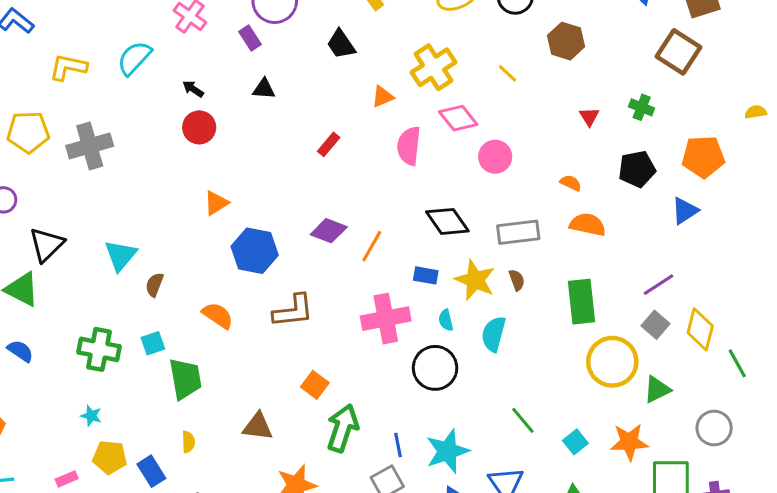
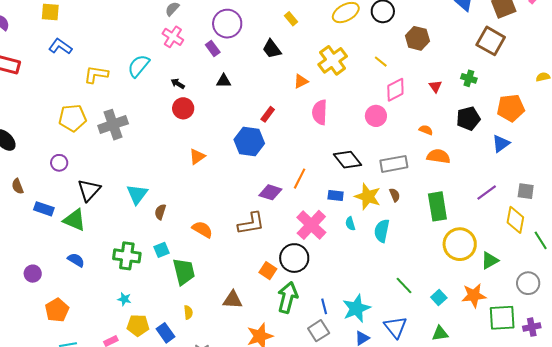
pink diamond: (458, 118) -> (395, 90), moved, turned -75
purple diamond: (329, 231) -> (270, 192), moved
blue hexagon: (255, 251) -> (249, 141), moved
pink cross: (386, 319) -> (311, 225), turned -32
gray square: (655, 325) -> (526, 191), moved, turned -30
black circle: (435, 368) -> (294, 258), moved

